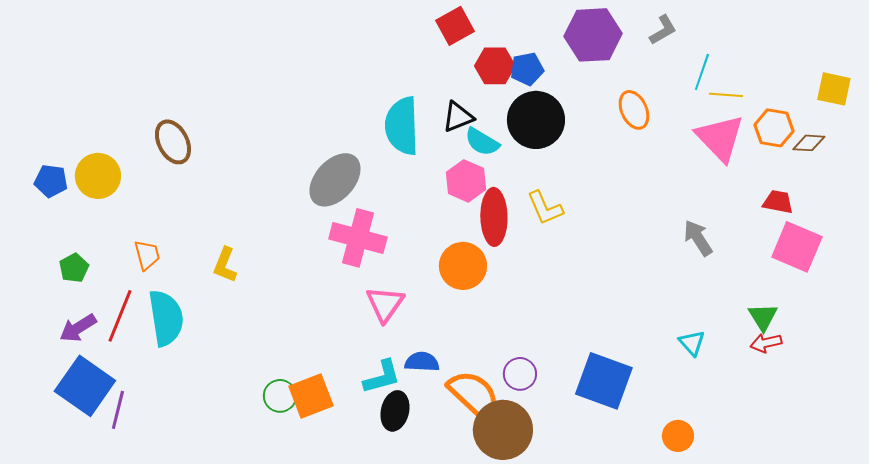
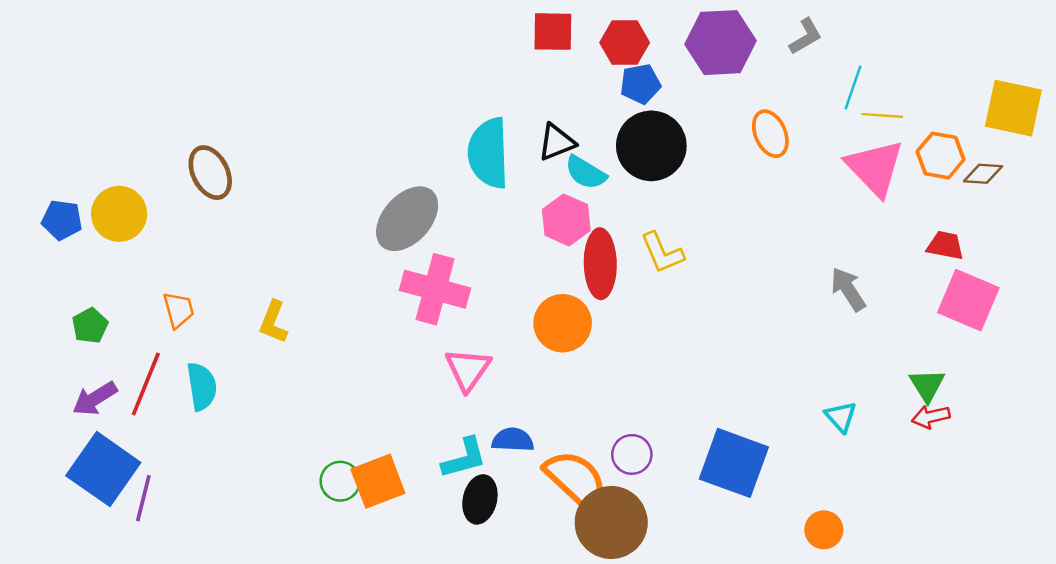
red square: (455, 26) -> (553, 32), turned 30
red hexagon: (495, 66) -> (625, 43), moved
yellow square: (834, 89) -> (1013, 108), size x1.4
cyan semicircle: (166, 318) -> (202, 386), size x0.7

